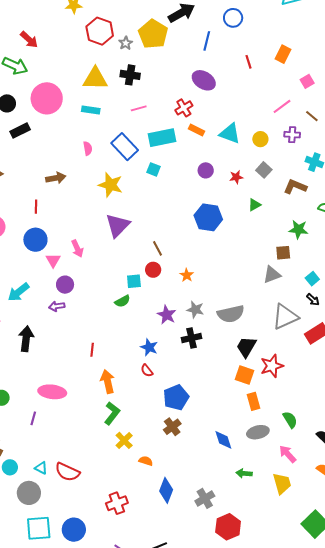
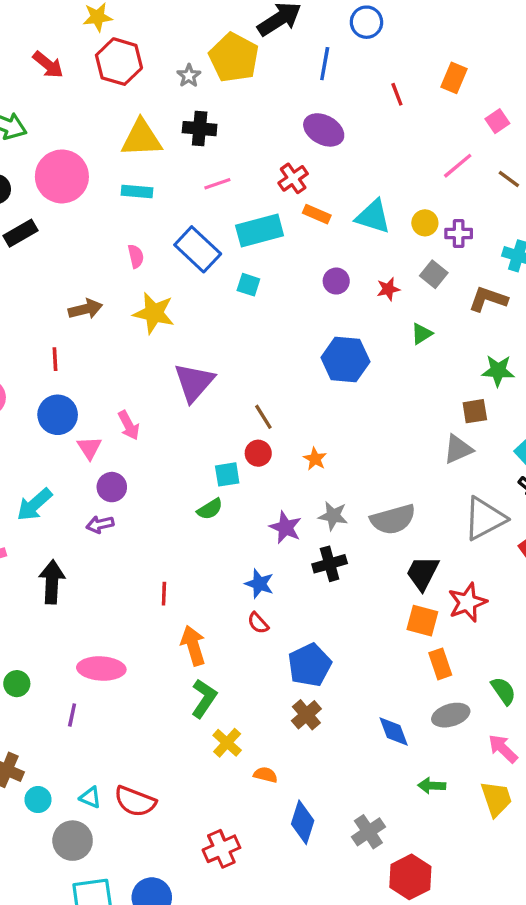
red hexagon: (100, 31) -> (119, 62), moved
red arrow: (29, 40) -> (48, 65), moved
purple cross: (292, 135) -> (459, 233), moved
yellow star: (110, 185) -> (154, 313), moved

